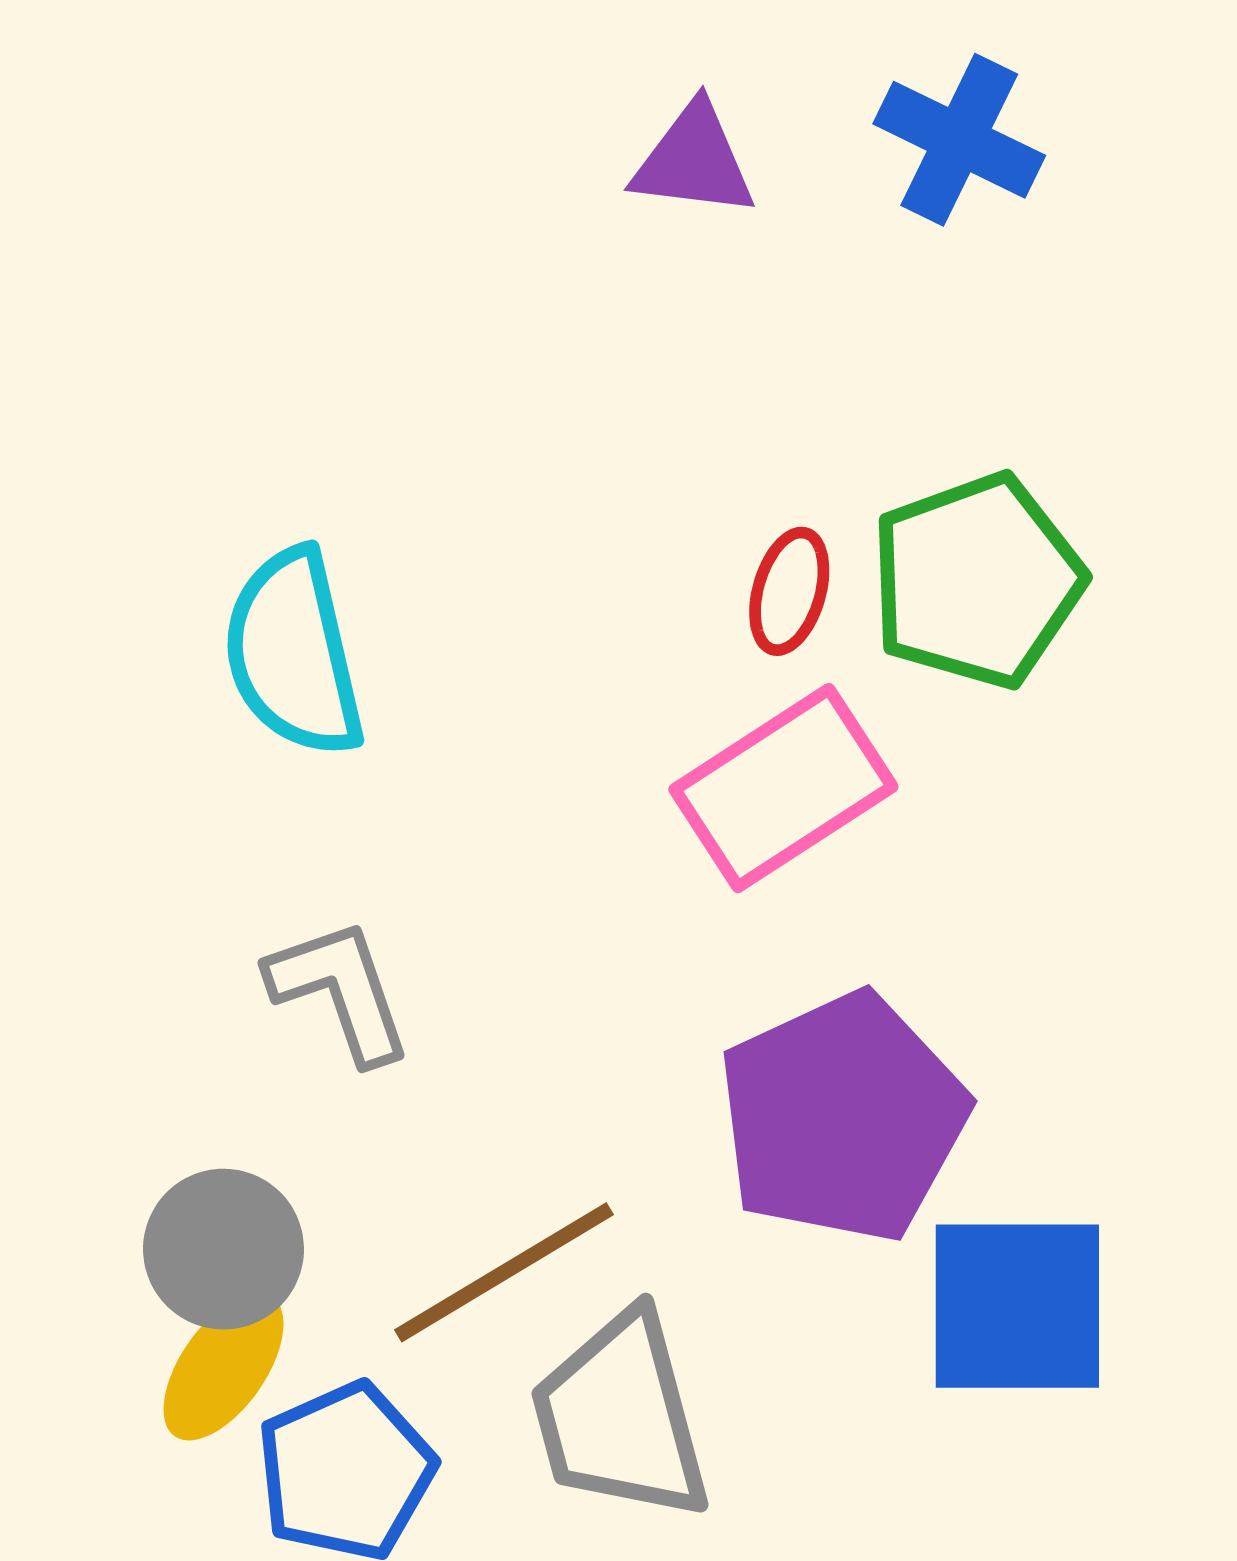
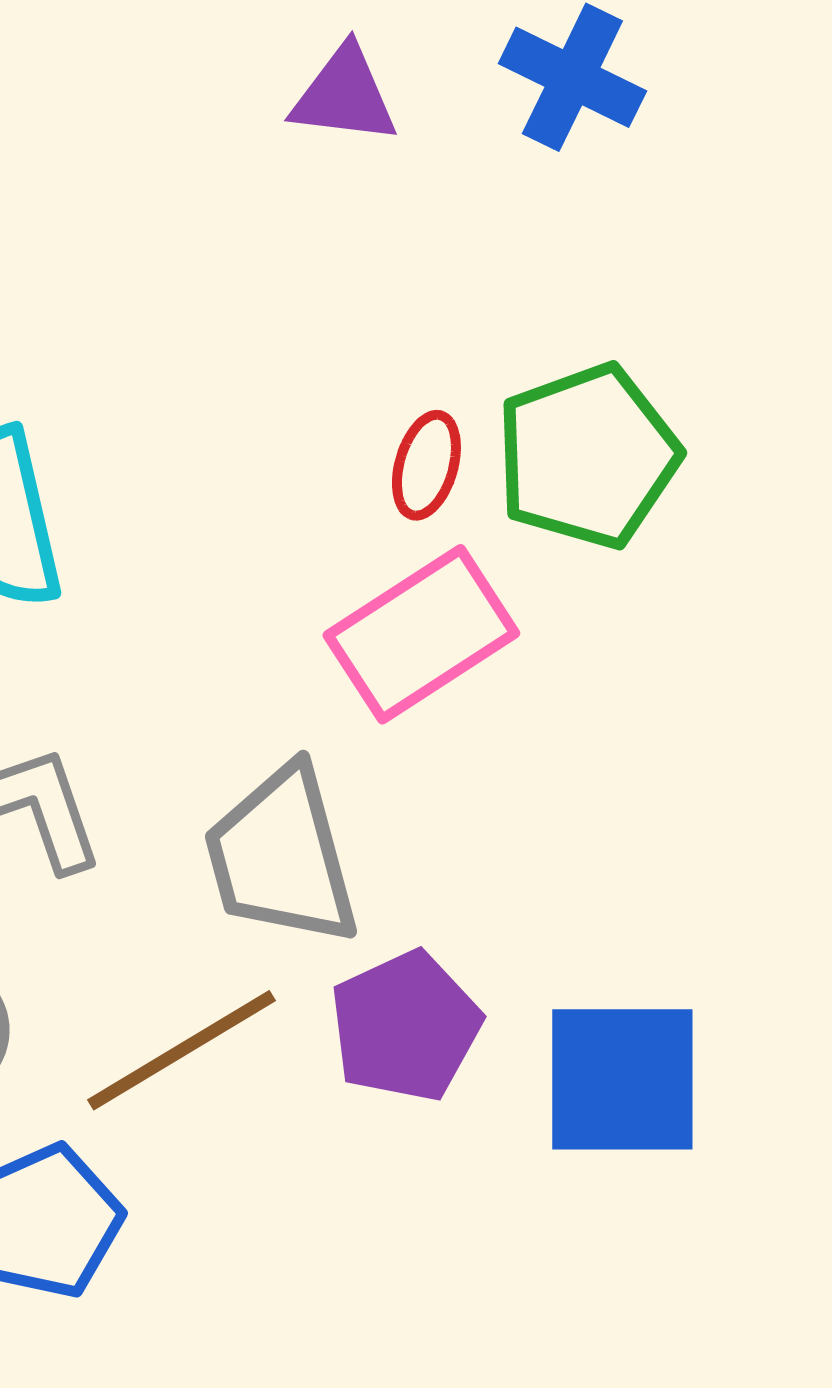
purple pentagon: (843, 1118) -> (405, 1026), moved, size x0.7
gray trapezoid: (620, 1417) -> (281, 856), moved

